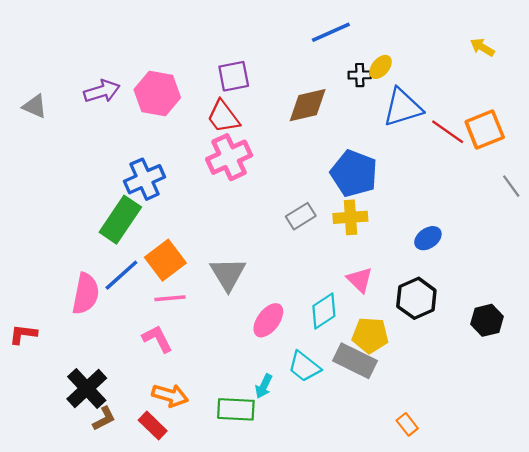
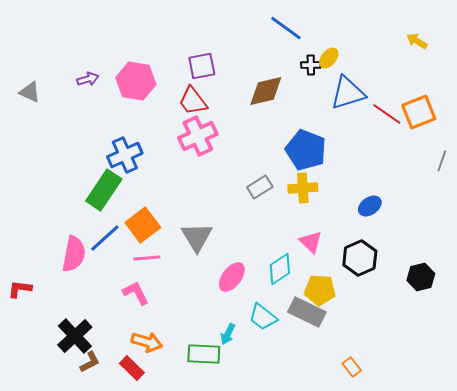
blue line: (331, 32) -> (286, 28), turned 60
purple arrow: (102, 91) -> (88, 79), size x0.7
gray line: (511, 186) -> (442, 161), turned 55

